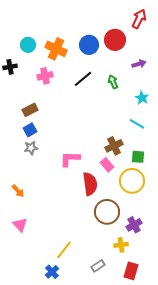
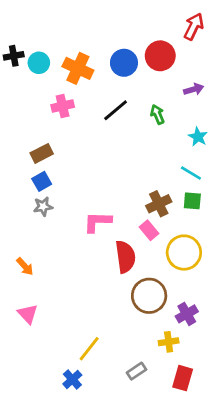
black cross: (10, 67) -> (14, 56), moved
green square: (138, 157) -> (192, 201), moved

